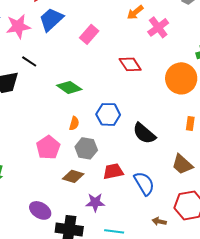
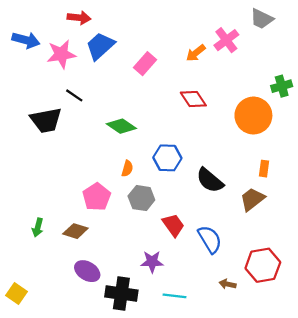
orange arrow: (135, 12) -> (196, 53), moved
pink cross: (158, 27) -> (226, 40), moved
brown trapezoid: (182, 164) -> (252, 199), moved, turned 100
red trapezoid: (113, 171) -> (173, 225), turned 65
brown diamond: (73, 176) -> (75, 231), moved

